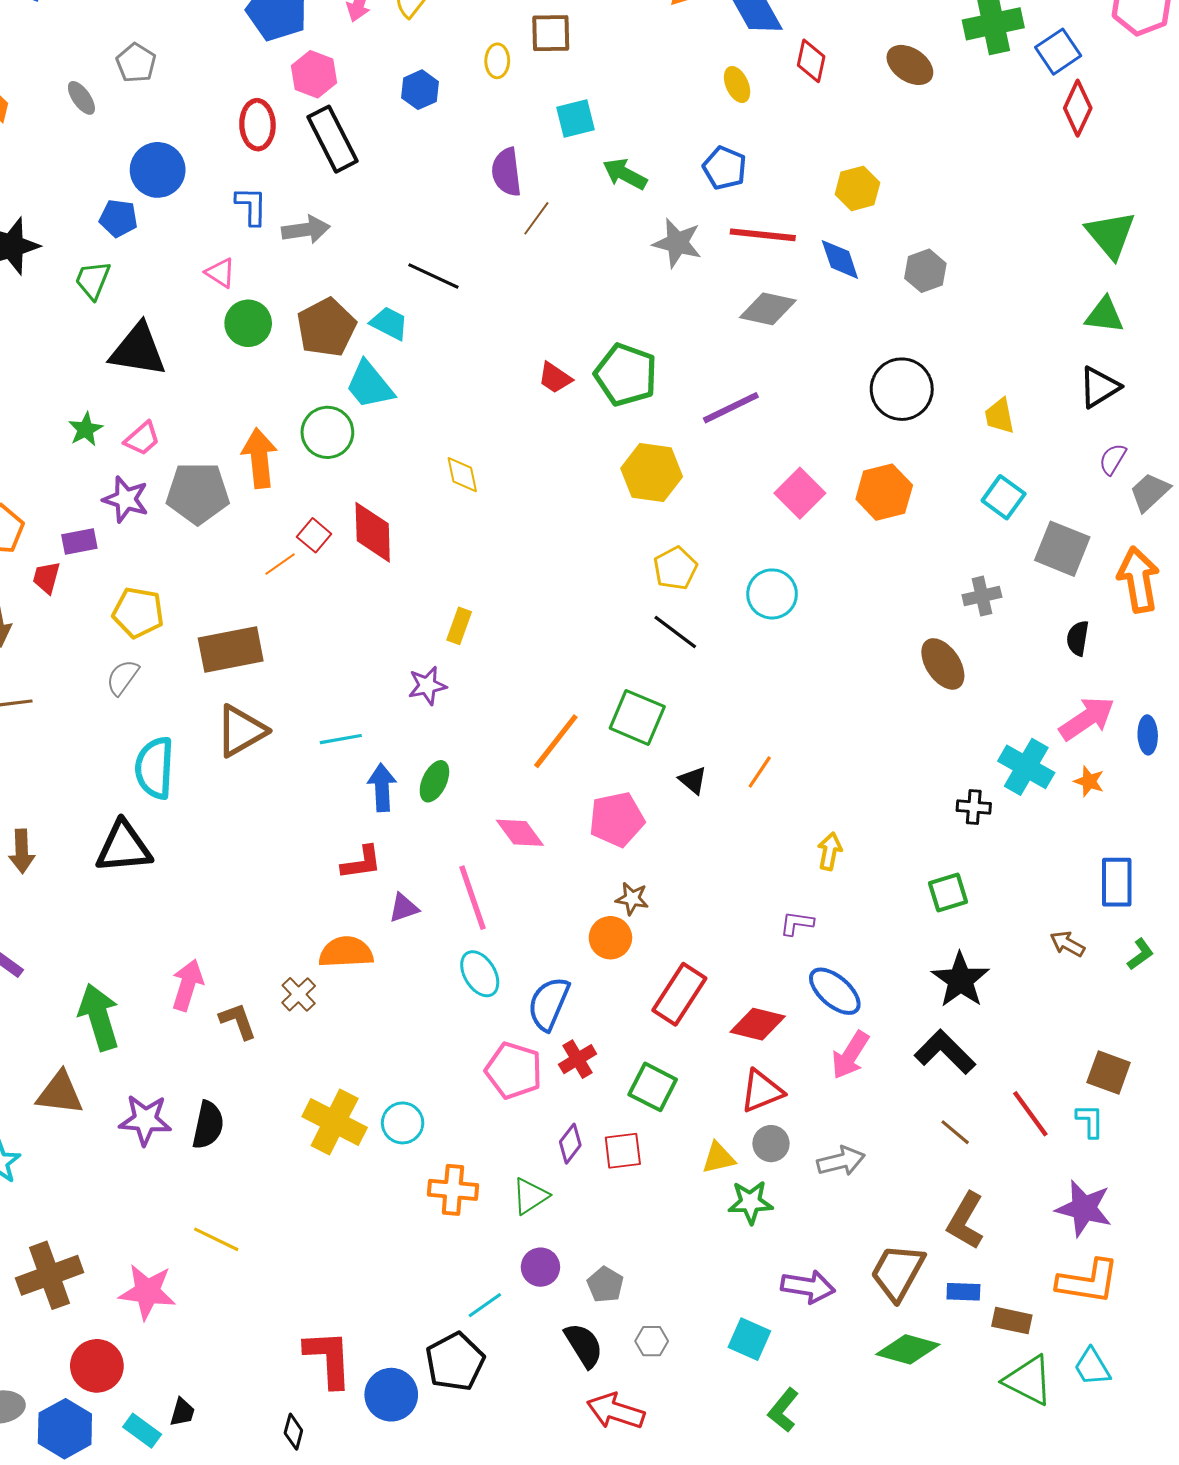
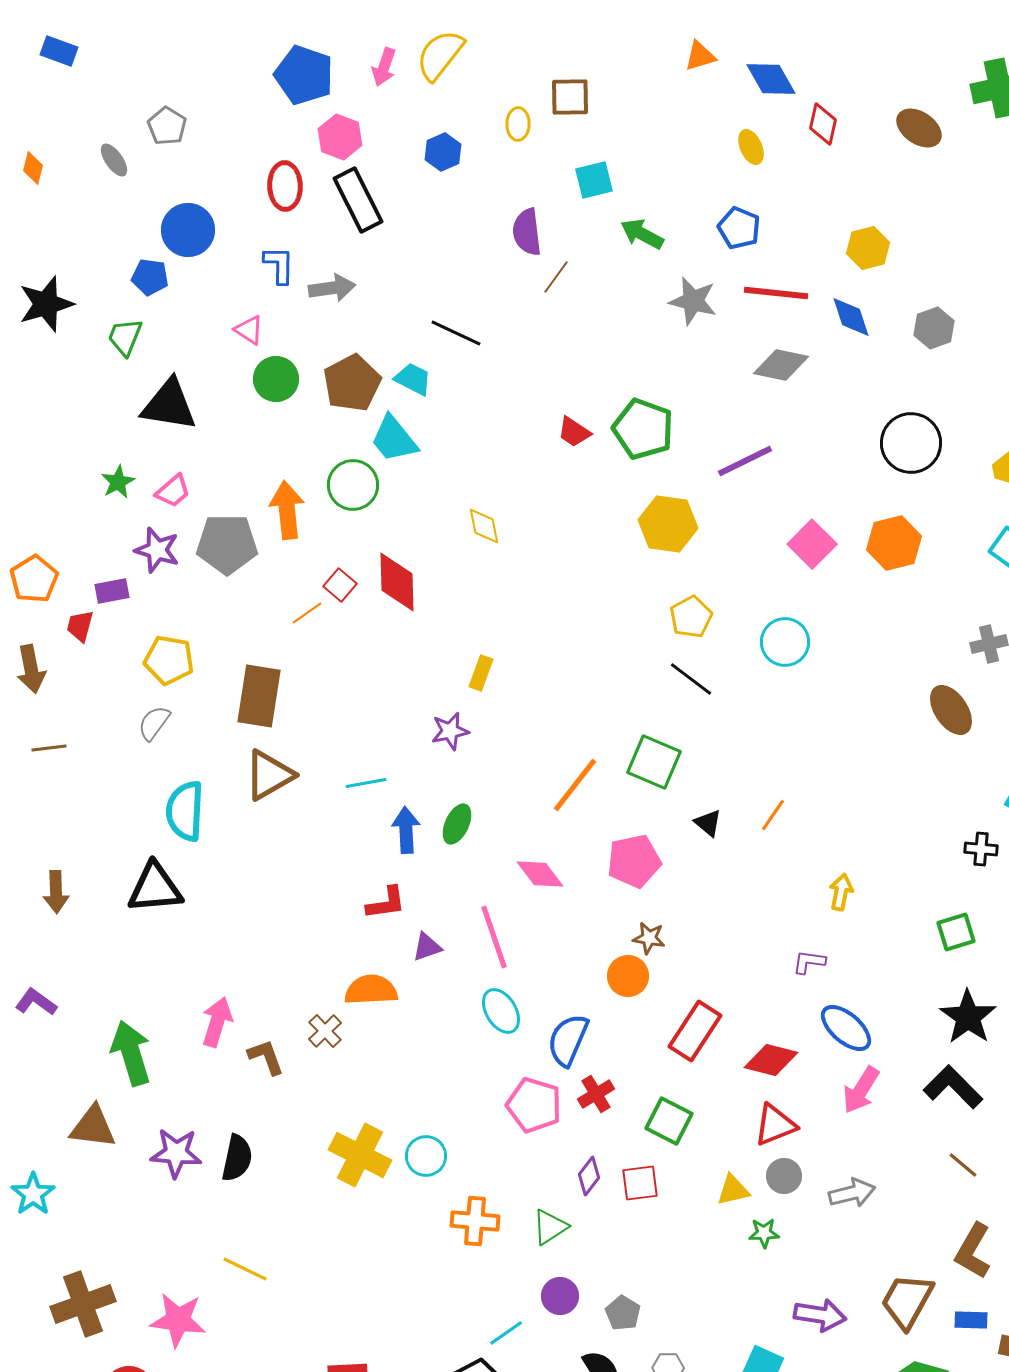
brown rectangle: (231, 650) -> (259, 696), turned -70
green star: (750, 1202) -> (764, 1233), size x0.7

